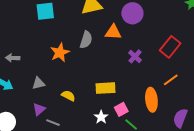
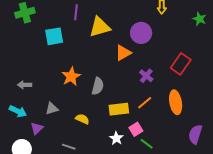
orange triangle: (113, 32) -> (123, 53), turned -30
gray semicircle: (86, 40) -> (98, 86), moved
orange line: (171, 80) -> (145, 103), moved
orange ellipse: (151, 100) -> (176, 102), moved
purple triangle: (39, 109) -> (37, 128), moved

